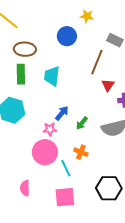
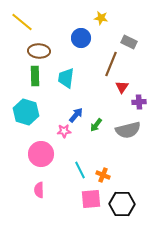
pink circle: (45, 152) -> (41, 154), moved
orange cross: (81, 152) -> (103, 175), moved
black hexagon: (109, 188) -> (122, 204), moved
pink square: (65, 197) -> (91, 199), moved

